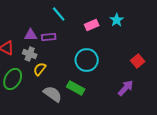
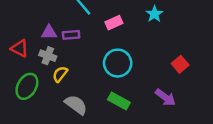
pink rectangle: (92, 25) -> (114, 23), moved
green rectangle: (76, 88) -> (119, 101), moved
purple arrow: (126, 88) -> (165, 97), turned 84

